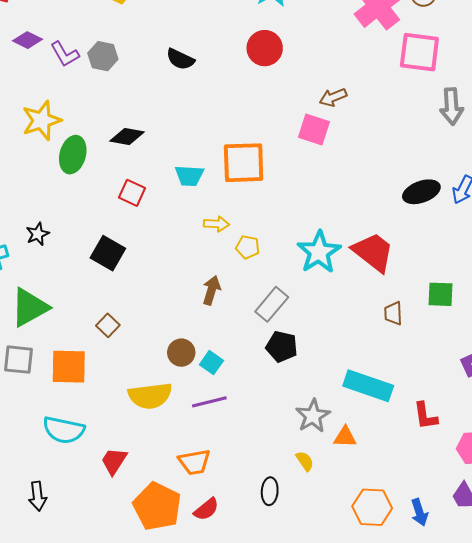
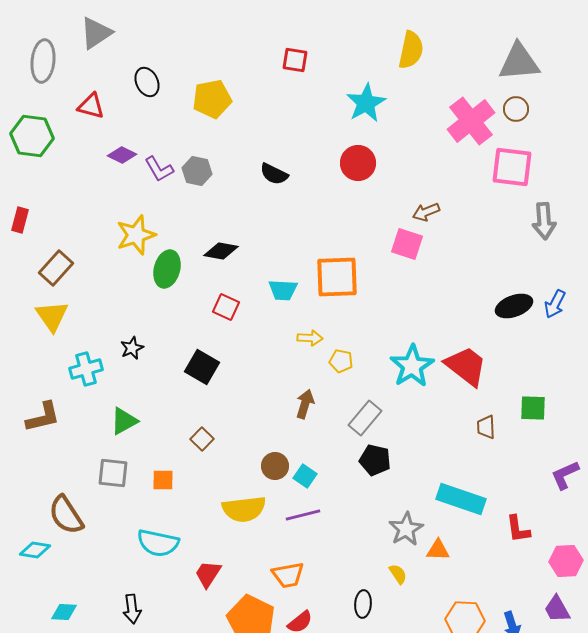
green triangle: (30, 307) -> (124, 421), size x0.7
orange square: (69, 367) -> (163, 480), size x0.6

